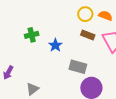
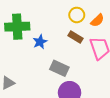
orange semicircle: (105, 16) -> (97, 20), turned 104
green cross: (32, 35) -> (17, 27), size x1.6

